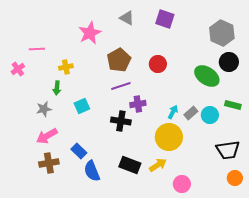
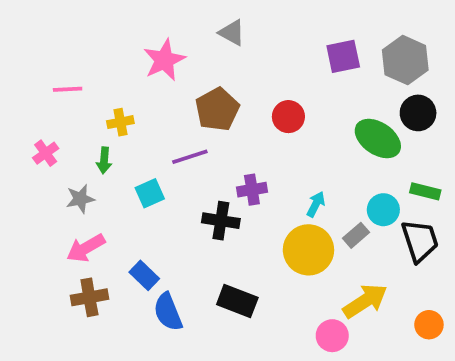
purple square: (165, 19) -> (343, 56), moved, turned -30
pink cross: (18, 69) -> (46, 153), moved
purple line: (121, 86) -> (190, 157), moved
gray rectangle: (191, 113) -> (356, 235), moved
black trapezoid: (228, 150) -> (420, 241), moved, turned -100
yellow arrow: (158, 165) -> (365, 301), moved, size x1.4

